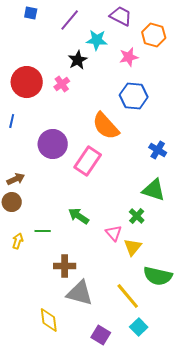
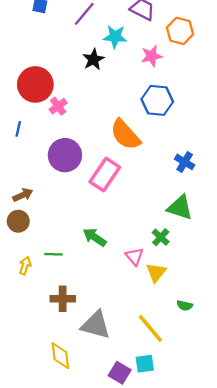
pink cross: (62, 84) -> (58, 106), moved
brown cross: (65, 266) -> (63, 299), moved
green semicircle: (158, 276) -> (185, 306), size x0.5
cyan square: (139, 327) -> (145, 364), moved, turned 36

